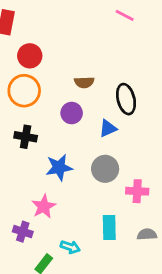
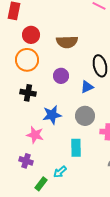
brown semicircle: (84, 82) -> (67, 42), moved, size x1.5
pink star: (44, 206) -> (35, 135), moved, turned -30
cyan rectangle: (109, 227) -> (76, 148), moved
cyan arrow: (70, 247) -> (60, 172), turned 120

